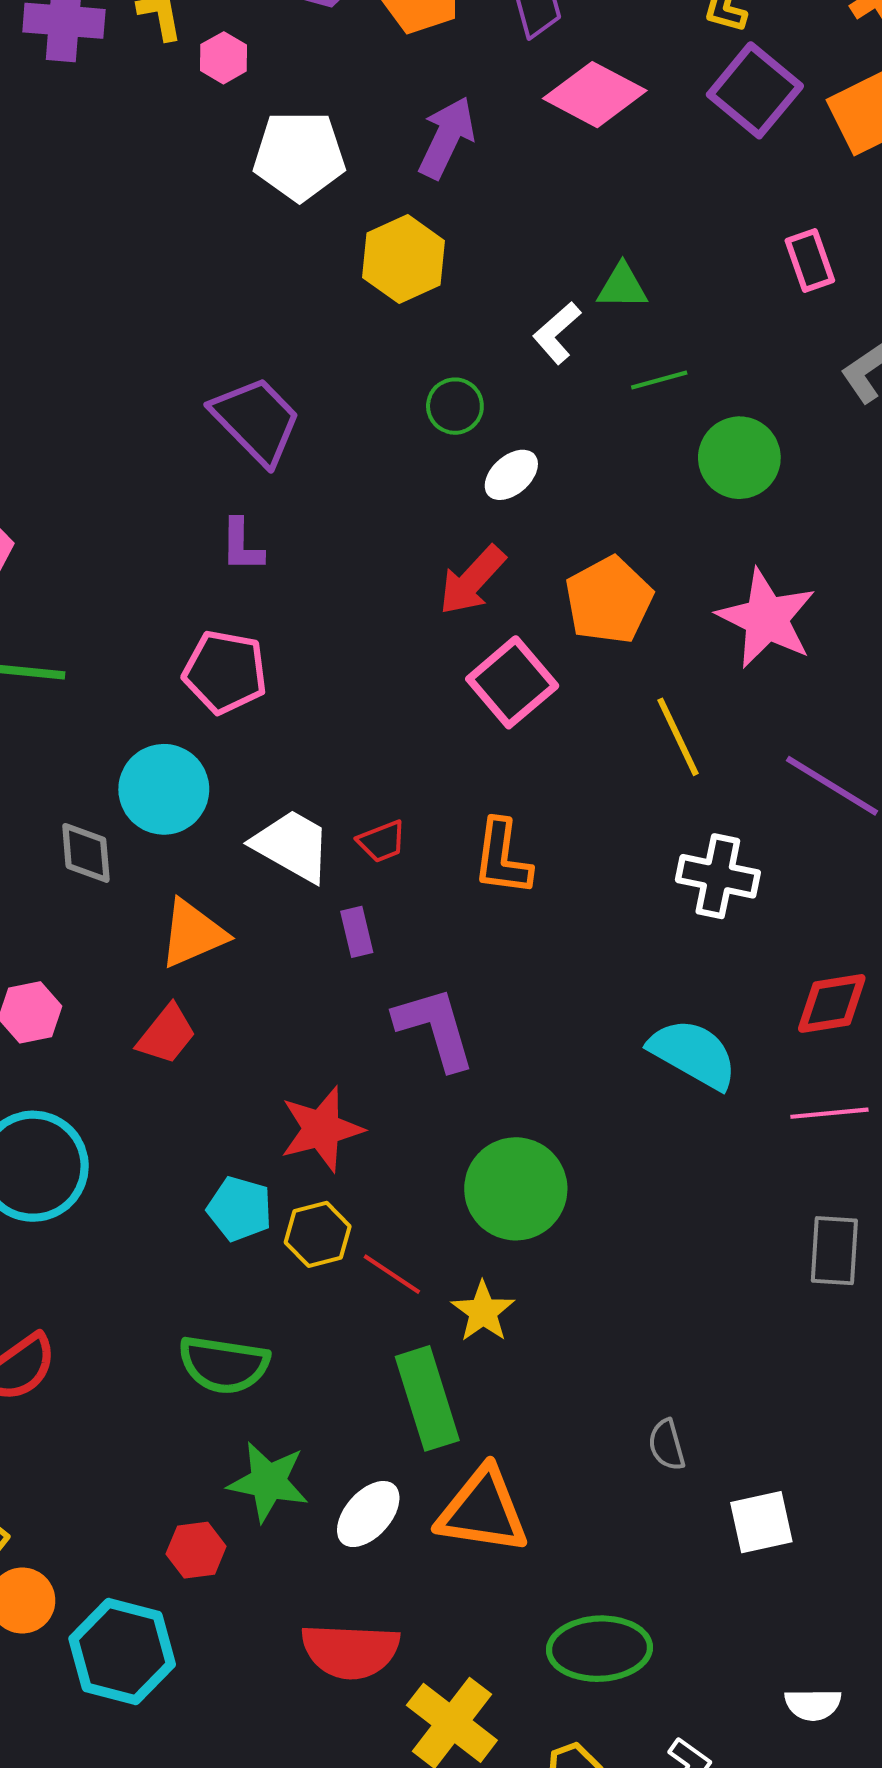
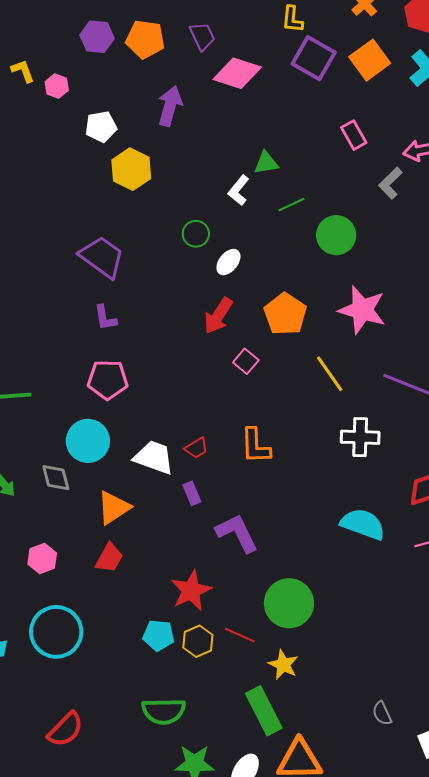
white pentagon: (299, 156) -> (101, 127), size x0.7
yellow hexagon: (404, 259) -> (131, 169), moved
pink square: (512, 682) -> (246, 361), size x0.6
red line: (392, 1274) -> (240, 635), moved

